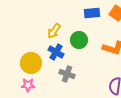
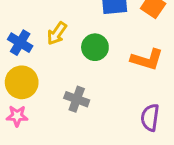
blue cross: (56, 52) -> (20, 43), moved

